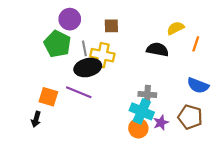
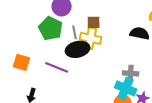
brown square: (111, 26) -> (94, 22), moved
purple line: (79, 92) -> (57, 67), moved
orange square: (48, 97) -> (22, 62), moved

